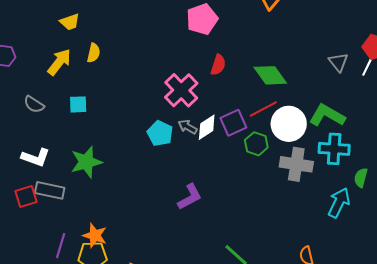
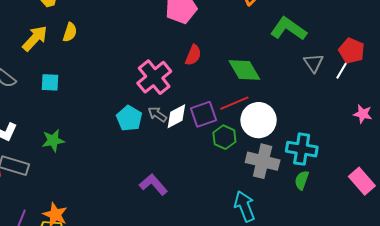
green L-shape: (327, 115) -> (288, 29), moved
green star: (86, 162) -> (53, 141), size x0.7
green semicircle: (361, 178) -> (302, 180), moved
purple L-shape: (190, 197) -> (153, 184), turned -108
cyan arrow: (339, 203) -> (245, 206), moved, turned -52

